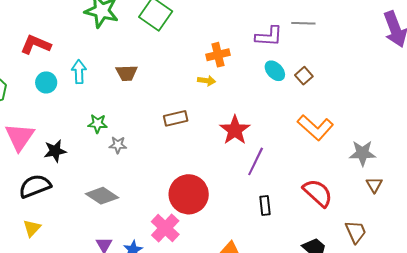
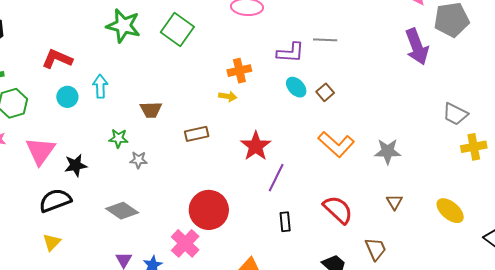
brown trapezoid: (127, 73) -> (151, 110), moved
gray star: (363, 153) -> (388, 151), moved

